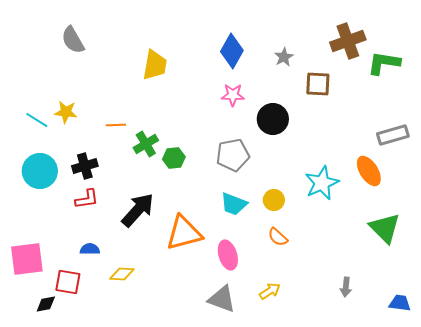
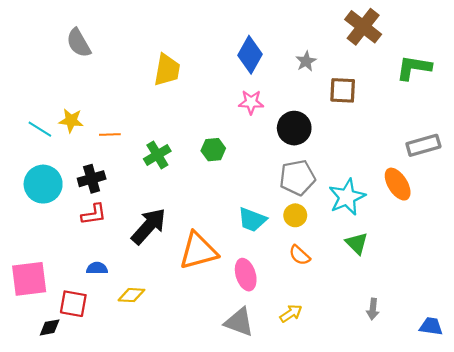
brown cross: (348, 41) -> (363, 27), moved, turned -32
orange line: (116, 125) -> (110, 135), moved
gray pentagon: (233, 155) -> (297, 178), moved
green hexagon: (174, 158) -> (213, 150), moved
green triangle: (385, 228) -> (357, 243), moved, size x0.7

